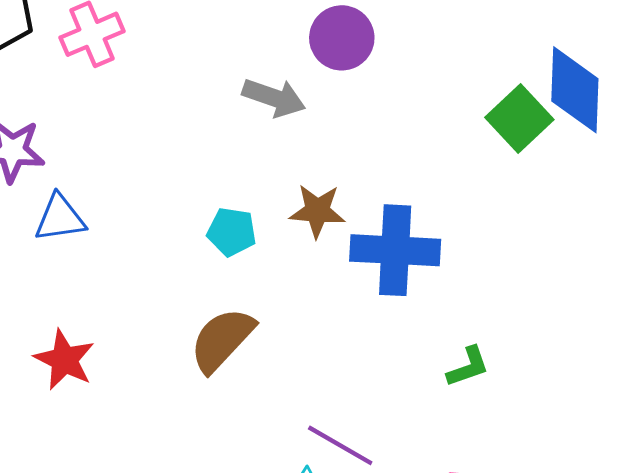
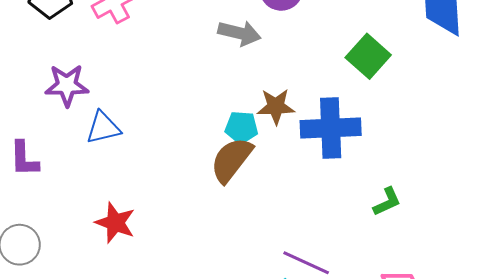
green square: (519, 119) -> (368, 56), moved
cyan pentagon: (232, 232) -> (241, 127), moved
brown semicircle: (222, 340) -> (231, 160), moved

